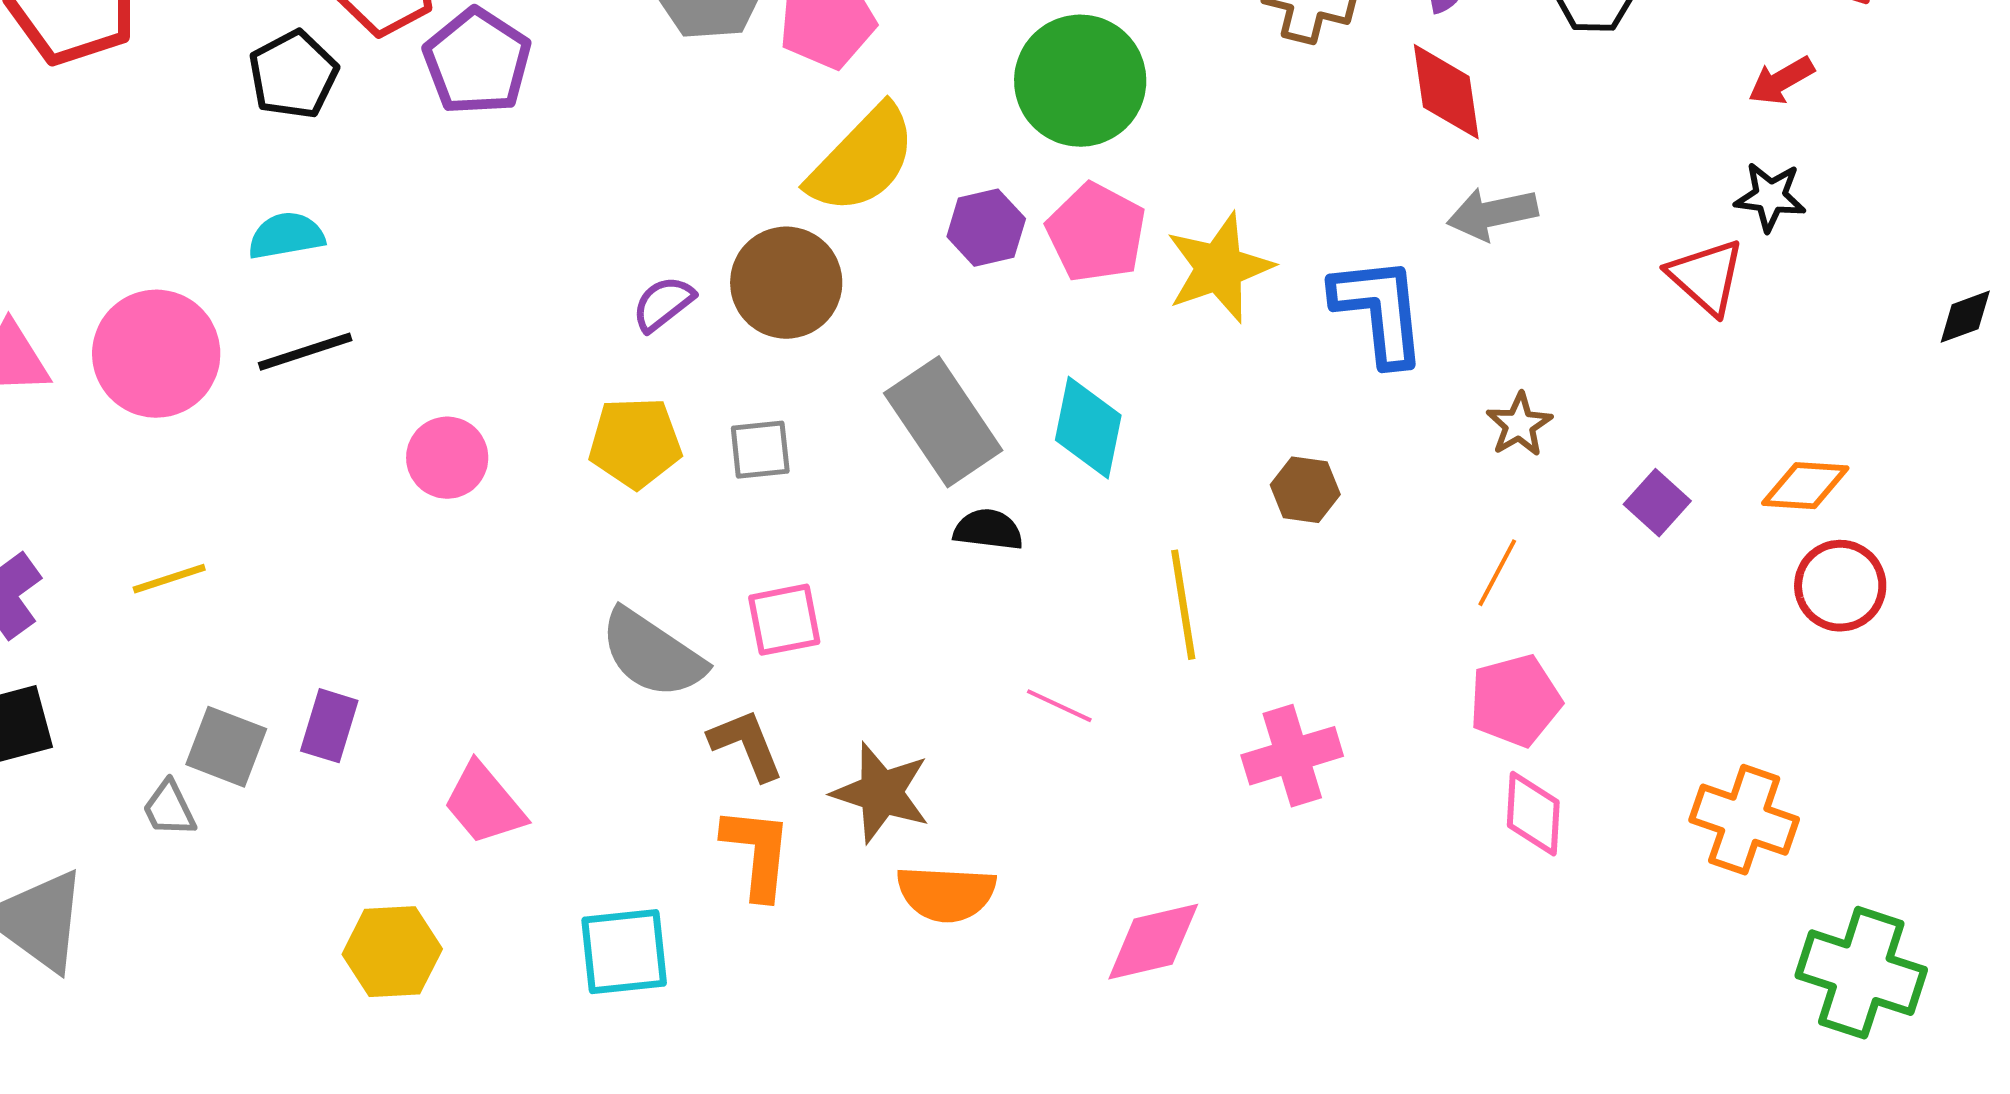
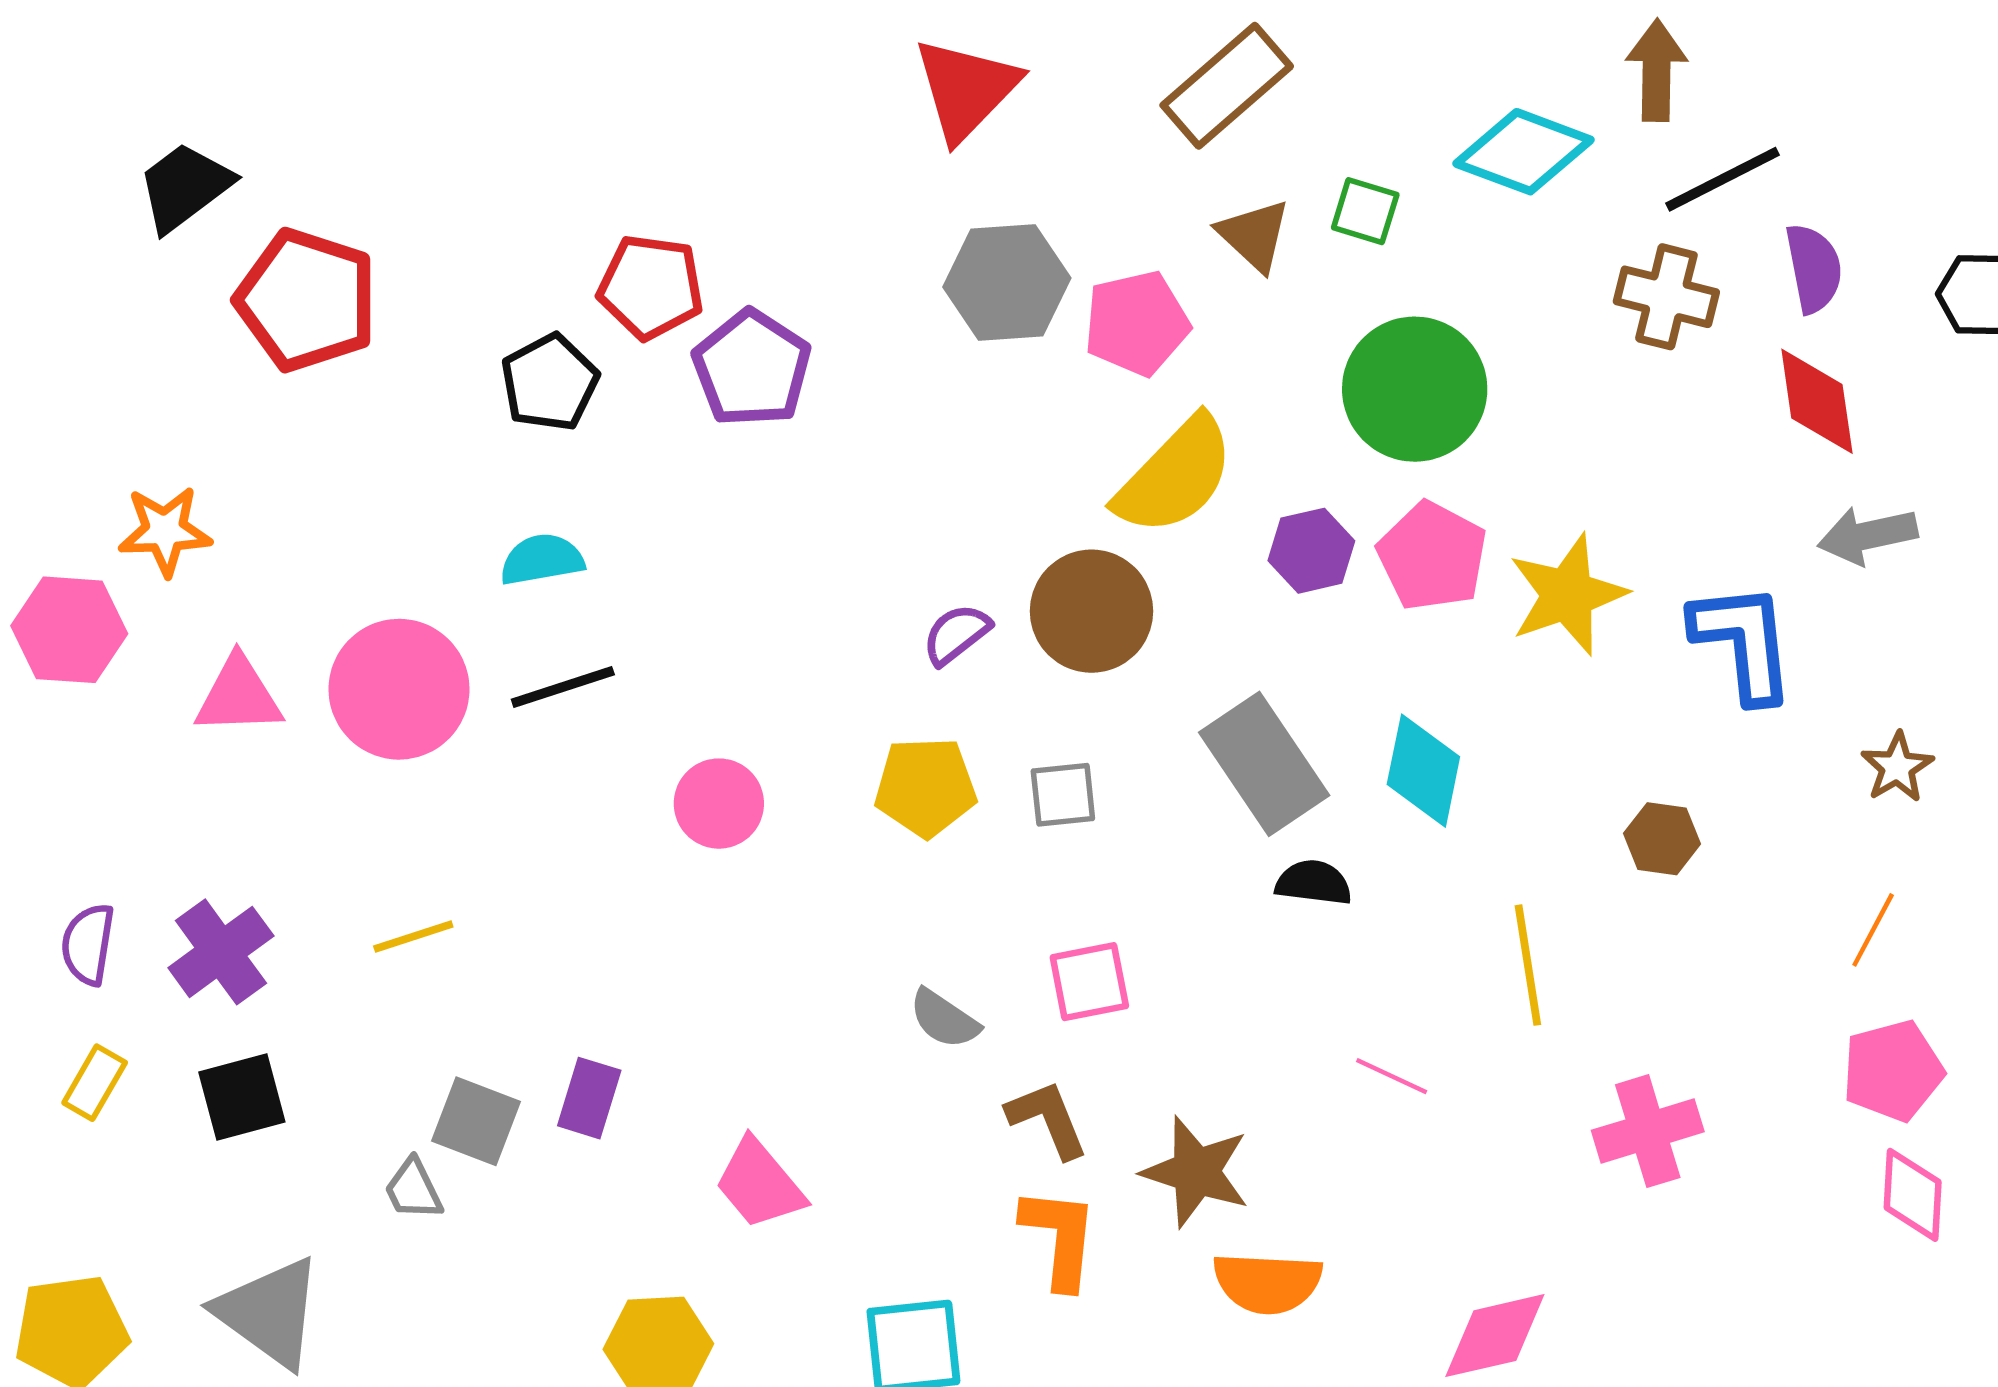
gray semicircle: (652, 654) -> (944, 1019), size x0.6

